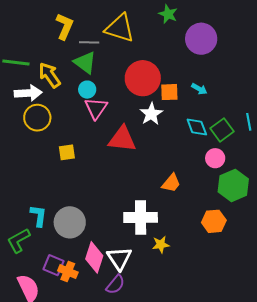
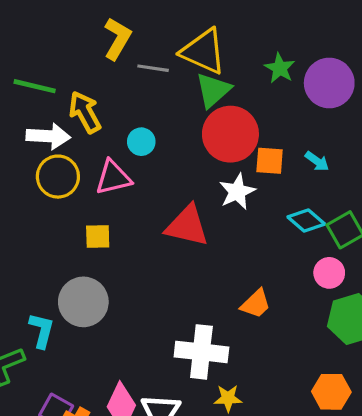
green star: (168, 14) -> (280, 68), moved
green triangle: (85, 63) -> (213, 90), moved, turned 35
pink triangle: (96, 108) -> (113, 178), moved, turned 35
cyan diamond: (197, 127) -> (306, 221), turned -35
orange hexagon: (214, 221) -> (331, 392), moved
gray circle: (70, 222) -> (83, 302), moved

